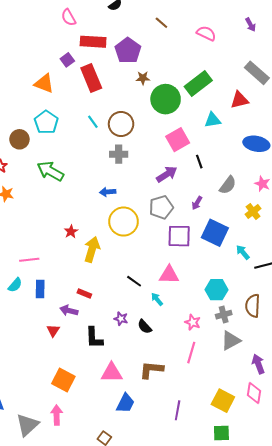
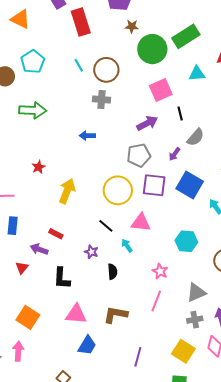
orange triangle: (44, 83) -> (20, 19), moved
green arrow: (50, 171) -> (33, 110), turned 148
gray semicircle: (228, 185) -> (196, 137), moved
yellow circle: (124, 222) -> (118, 190), moved
red star: (71, 232) -> (39, 167), moved
gray cross: (224, 315) -> (195, 320), moved
purple star: (121, 319) -> (91, 252), moved
black semicircle: (145, 327) -> (112, 272), turned -147

